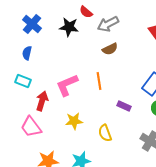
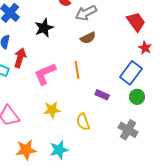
black star: (69, 27) -> (44, 28), moved, turned -30
red arrow: (42, 101) -> (20, 58), moved

